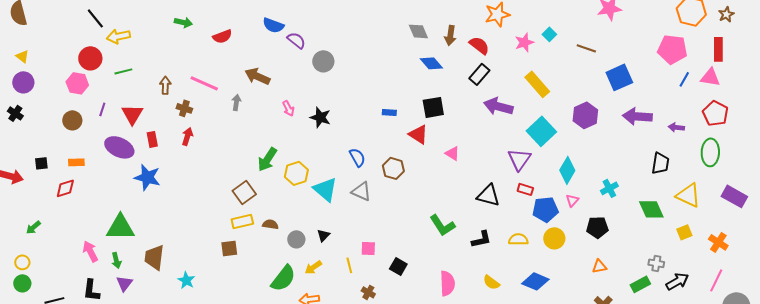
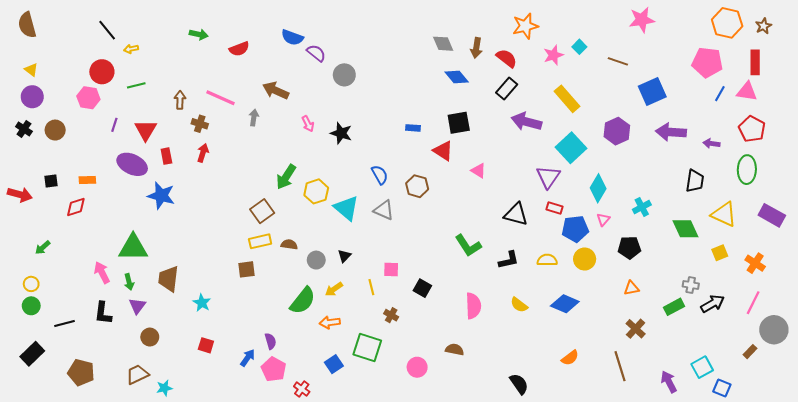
yellow arrow: (118, 36) -> (131, 49), size x0.6
brown circle: (72, 120) -> (55, 130), moved

